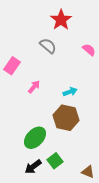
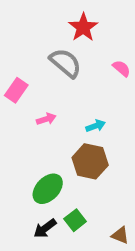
gray semicircle: (48, 46) -> (65, 63), size x1.4
pink arrow: (34, 87) -> (46, 119), turned 32

